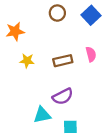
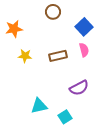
blue square: (91, 15) -> (84, 27), moved
purple semicircle: (63, 96) -> (79, 88), moved
cyan square: (70, 127) -> (65, 117), turned -32

